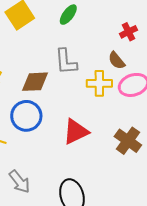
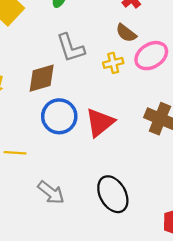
yellow cross: (99, 83) -> (113, 63), size x0.7
blue circle: (26, 116) -> (59, 116), moved

